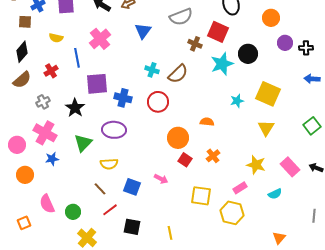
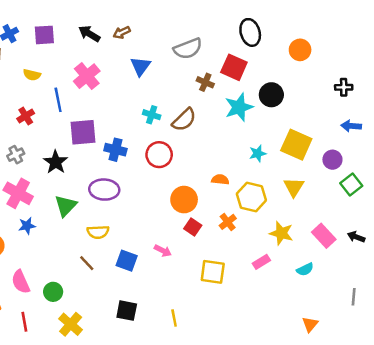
purple circle: (285, 43) -> (332, 160), moved
red line: (110, 210) -> (24, 322), moved, turned -63
yellow hexagon: (232, 213) -> (251, 197), moved

